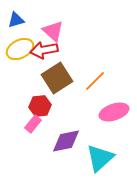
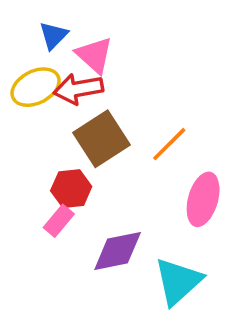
blue triangle: (16, 20) -> (53, 35), moved, turned -30
pink ellipse: (114, 112) -> (203, 199), turned -56

